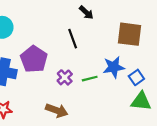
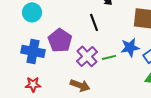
purple cross: (65, 77) -> (87, 56), size x1.5

